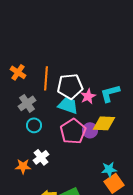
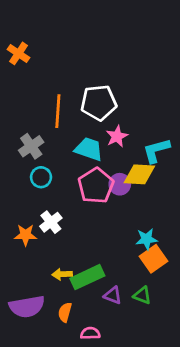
orange cross: (18, 72) -> (19, 53), moved
white pentagon: (70, 86) -> (99, 103), moved
cyan L-shape: (110, 93) -> (156, 150), moved

